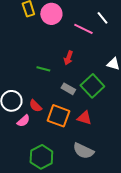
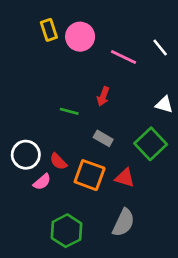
white line: (102, 18) -> (160, 47), moved
green square: (92, 86) -> (151, 144), moved
gray semicircle: (83, 151) -> (123, 223), turned -90

